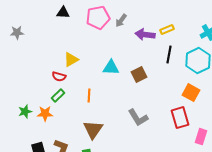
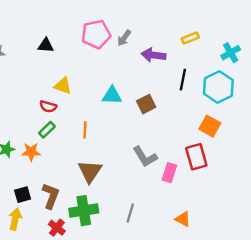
black triangle: (63, 13) -> (46, 45), moved
yellow rectangle: (167, 30) -> (190, 38), moved
yellow triangle: (71, 60) -> (63, 86), turned 49
pink rectangle: (201, 137) -> (169, 173), moved

